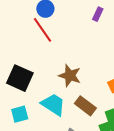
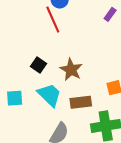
black square: (20, 78) -> (38, 65), moved, size x0.6
brown rectangle: (85, 106) -> (81, 102), turned -55

